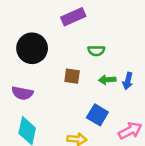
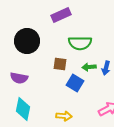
green semicircle: (96, 51) -> (80, 43), size x1.6
blue square: (97, 115) -> (75, 83), moved

